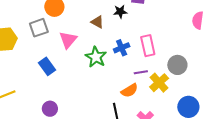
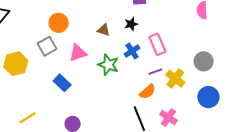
black star: (120, 12) -> (131, 24), moved
pink triangle: (68, 40) -> (78, 53), turned 42
gray circle: (177, 65) -> (204, 61), moved

